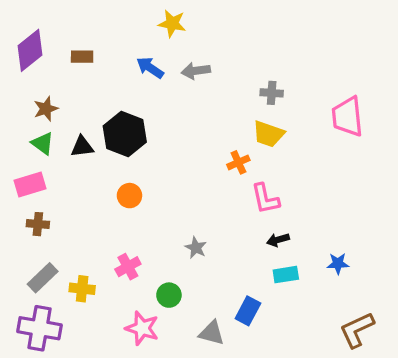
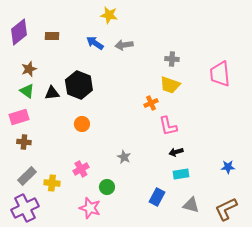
blue star: (338, 263) -> (228, 167), moved
purple cross: (39, 328) -> (25, 208), turned -36
gray triangle: (212, 333) -> (191, 205), moved

